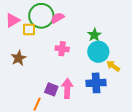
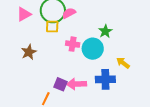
yellow square: (29, 29) -> (52, 27), moved
cyan circle: (98, 52) -> (93, 49), moved
pink arrow: (67, 88) -> (77, 84), turned -96

